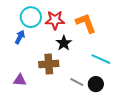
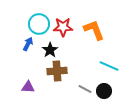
black star: (64, 43) -> (50, 50), moved

